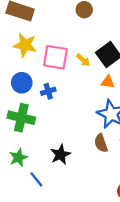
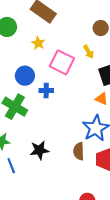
yellow star: (25, 45) -> (38, 43), size x0.6
yellow arrow: (83, 60) -> (89, 52), moved

